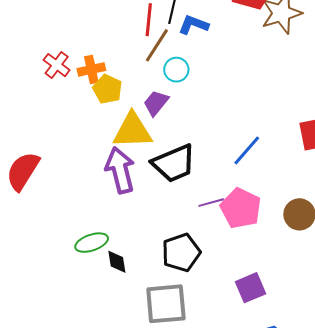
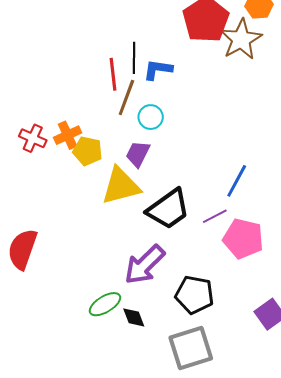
purple arrow: (120, 170) -> (145, 265), moved, turned -108
purple line: (211, 203) -> (215, 216), moved
black pentagon: (181, 253) -> (195, 295), turned -30

